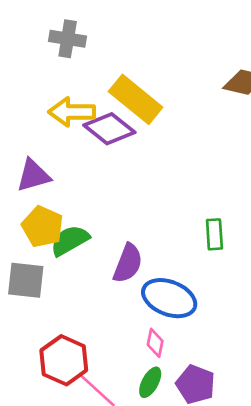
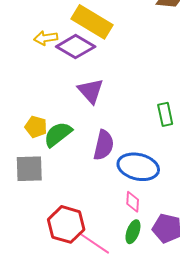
yellow arrow: (72, 112) -> (46, 38), size x0.7
purple triangle: (33, 175) -> (91, 91), moved, turned -48
yellow pentagon: (42, 227) -> (36, 127), size x0.7

